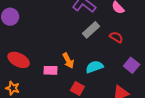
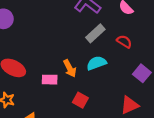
cyan semicircle: (94, 67) -> (97, 63), moved

